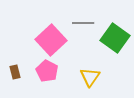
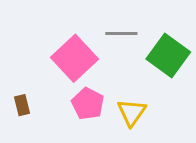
pink pentagon: (47, 71) -> (88, 104), moved

